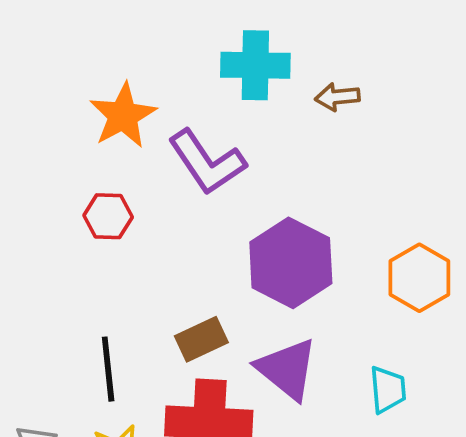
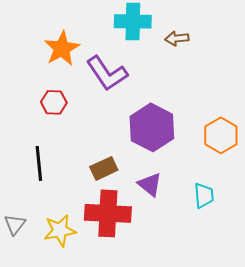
black line: (108, 369) -> (39, 163), moved
purple triangle: (287, 369) -> (150, 184), size x0.7

